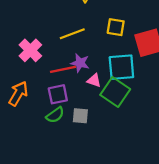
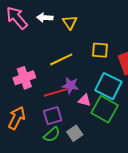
pink cross: (30, 50) -> (24, 78), turned 30
cyan square: (121, 67) -> (108, 86), turned 36
gray square: (80, 116) -> (75, 133), turned -35

